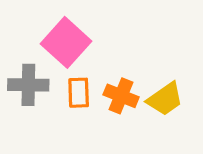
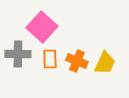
yellow trapezoid: (165, 99) -> (105, 63), turned -30

